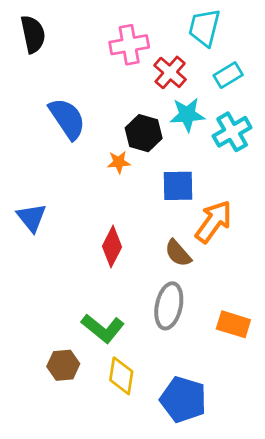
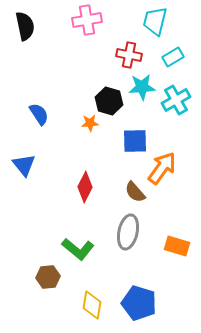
pink cross: (129, 45) -> (87, 20), moved
red cross: (170, 72) -> (129, 55), turned -30
blue semicircle: (67, 119) -> (39, 114), moved, size x0.7
yellow diamond: (121, 376) -> (92, 305), moved

